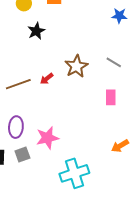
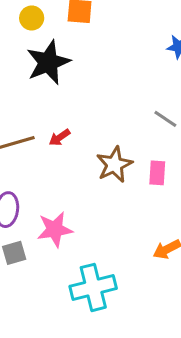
black star: (36, 31) -> (48, 62), size x1.6
brown star: (76, 66) -> (114, 164), moved

